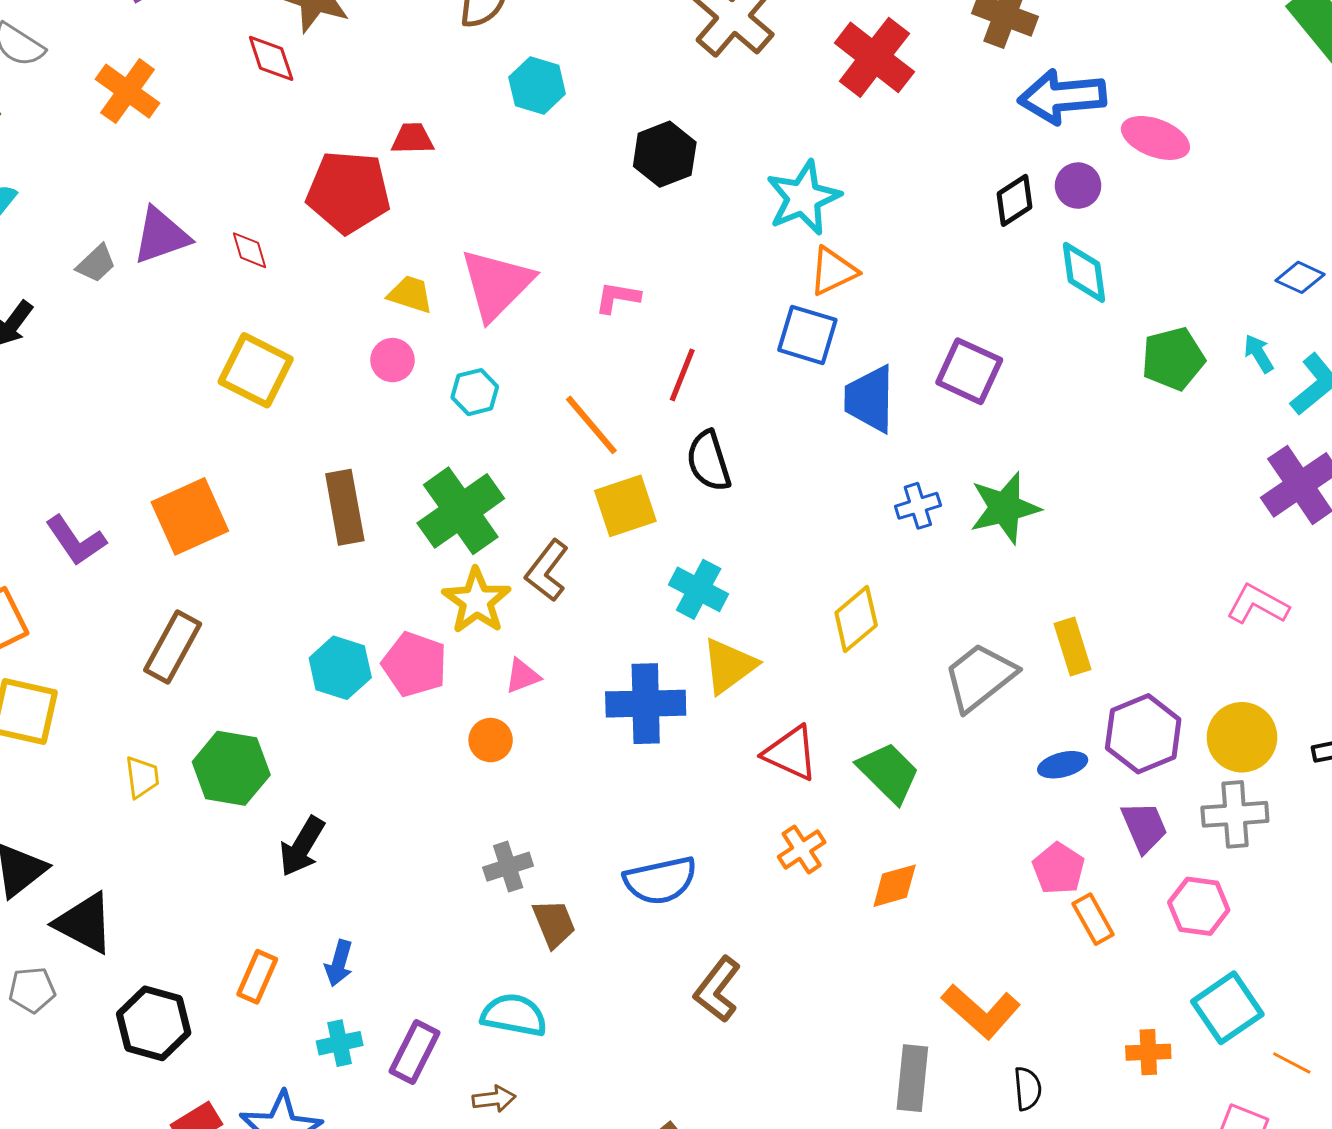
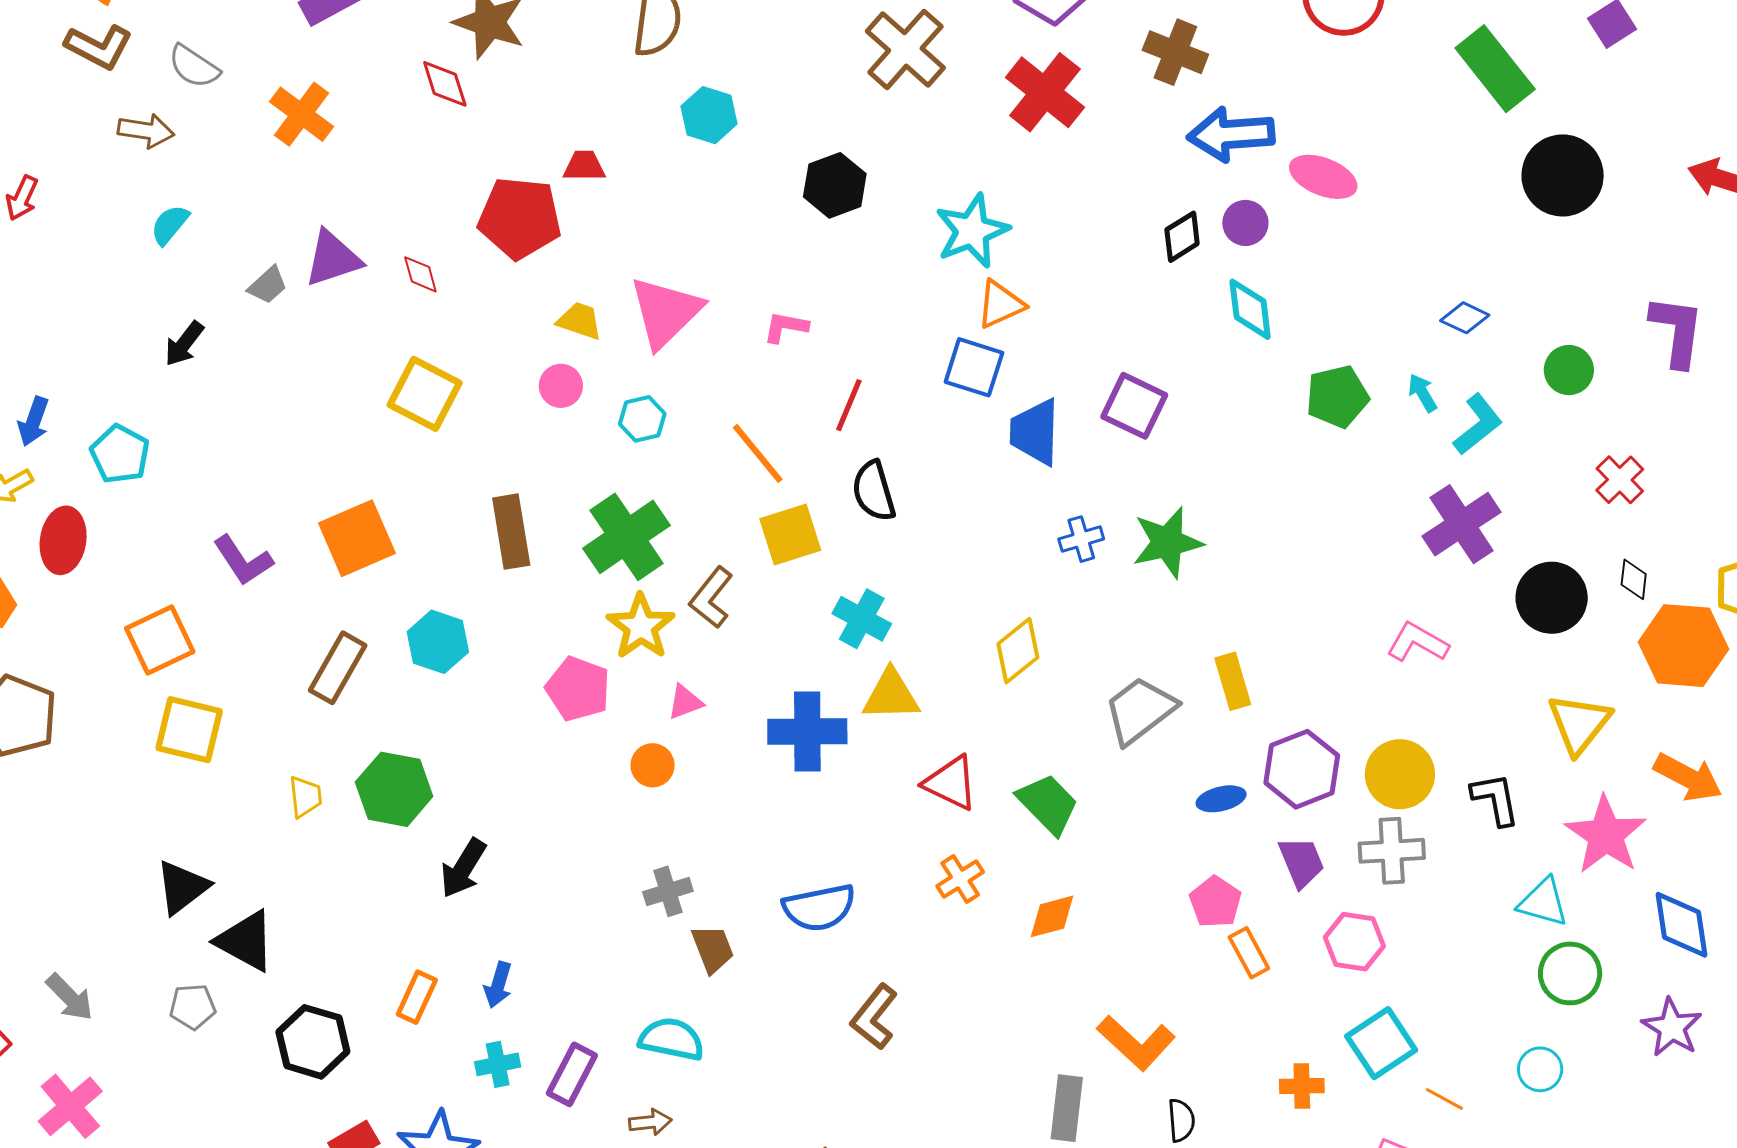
yellow triangle: (729, 666) -> (891, 695), turned 34
cyan hexagon: (340, 668) -> (438, 642), moved

